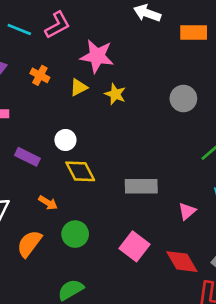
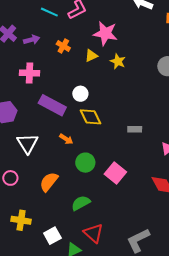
purple rectangle: (27, 157) -> (52, 105), size x1.5
gray rectangle: (141, 186) -> (135, 129), size x0.6
orange semicircle: (29, 244) -> (49, 182), moved
pink square: (135, 246) -> (115, 173), moved

